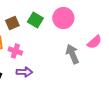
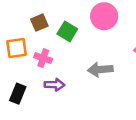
green square: (35, 20) -> (67, 31), moved
gray arrow: (72, 54) -> (100, 70), moved, turned -72

